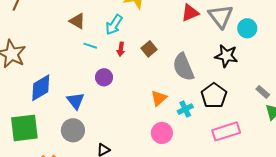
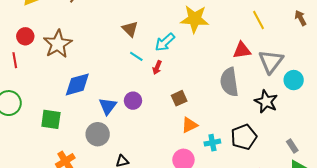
red arrow: (121, 49) -> (157, 67), moved
brown square: (149, 49) -> (179, 98), moved
gray semicircle: (183, 67) -> (229, 82), moved
purple circle: (104, 77) -> (133, 101), moved
green square: (24, 128) -> (51, 119), size x0.7

